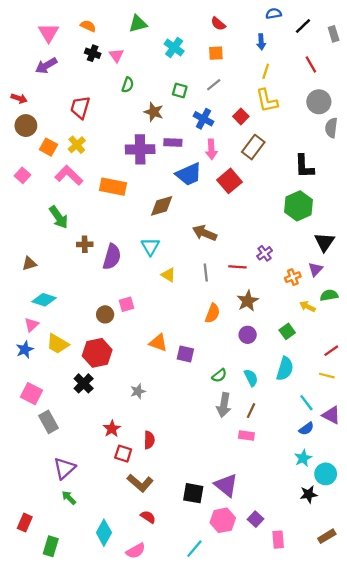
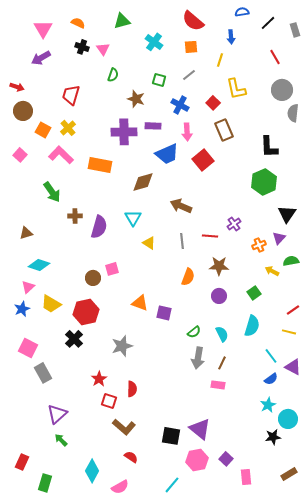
red semicircle: (218, 24) -> (193, 21), size x1.6
yellow line: (266, 71) -> (220, 60), moved
brown rectangle: (253, 147) -> (224, 130), turned -60
brown star: (248, 301) -> (219, 266), turned 30
gray star: (138, 391) -> (122, 346), size x1.5

